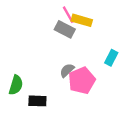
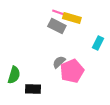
pink line: (68, 15) -> (60, 13), turned -42
cyan rectangle: (111, 58) -> (98, 43), moved

